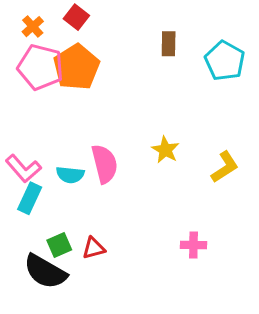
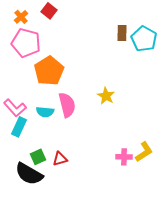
brown rectangle: (169, 44) -> (122, 33), moved
orange pentagon: (76, 67) -> (49, 71), moved
yellow L-shape: (225, 167) -> (144, 152), moved

